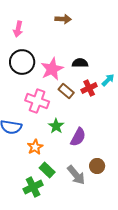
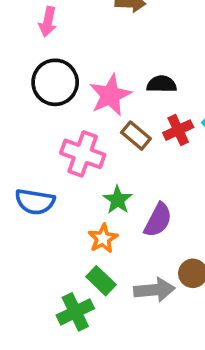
orange star: (35, 147) -> (103, 238), moved
gray arrow: (76, 175) -> (154, 290), turned -55

